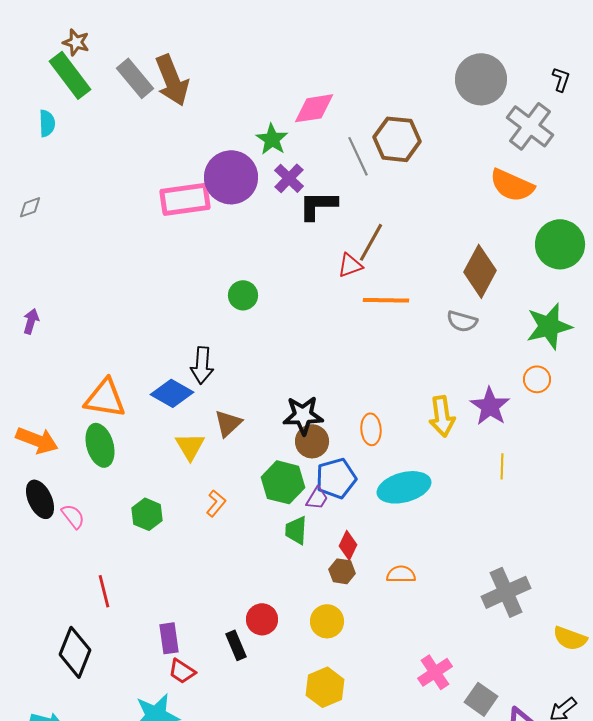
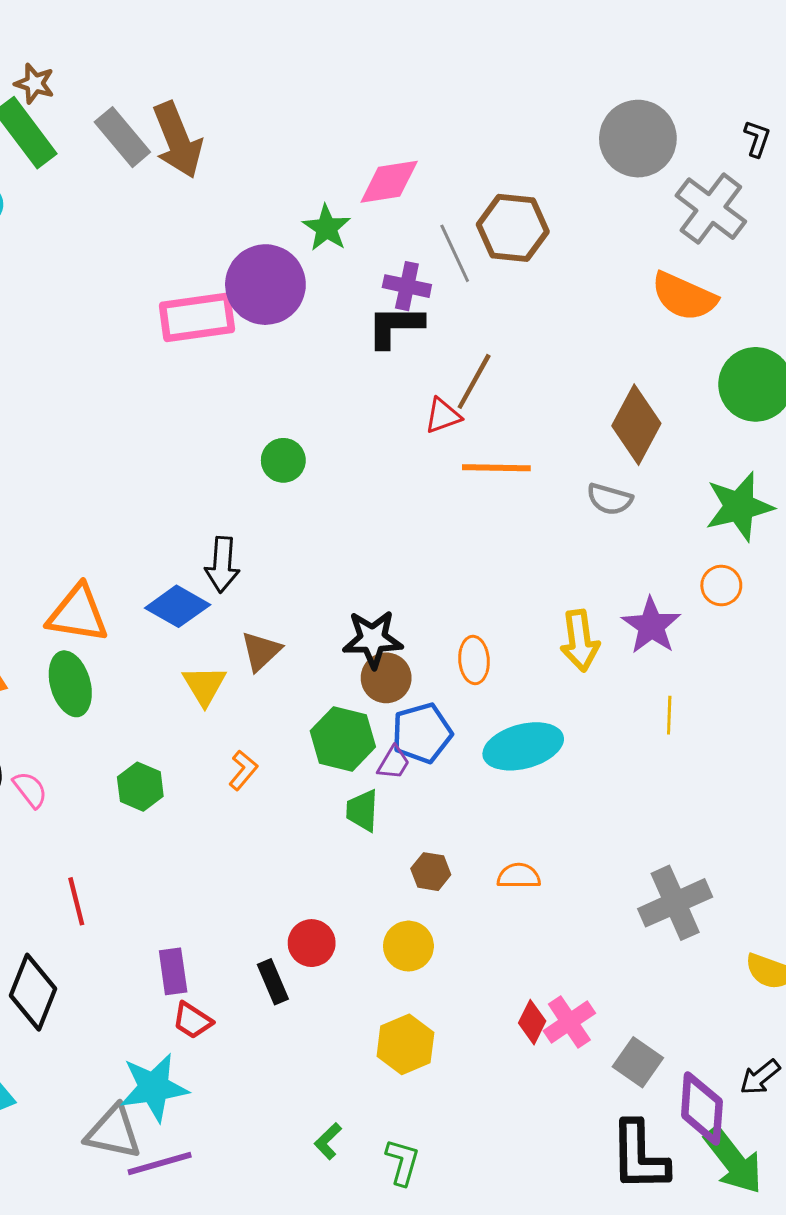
purple cross: (289, 178) -> (407, 286), moved, turned -32
red diamond: (348, 545) -> (532, 1022), moved

